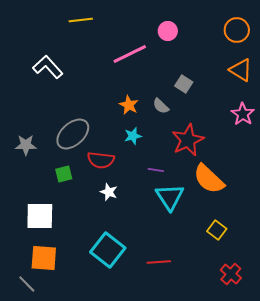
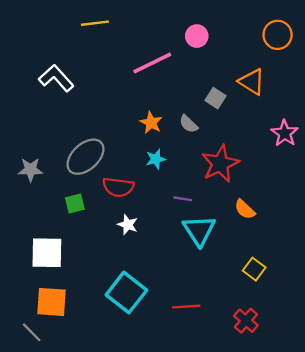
orange triangle: (241, 70) -> (252, 82), moved
orange semicircle: (209, 179) -> (245, 209), size x0.6
red cross: (231, 274) -> (246, 321), moved

